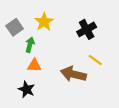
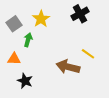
black cross: (87, 29) -> (80, 14), moved
orange triangle: (34, 65) -> (14, 59), moved

